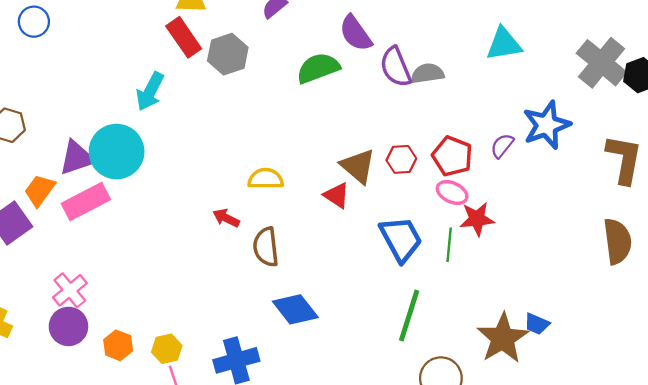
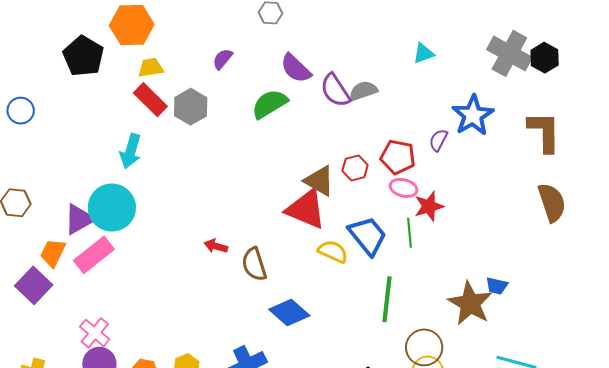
cyan triangle: (504, 44) -> (423, 53), size x0.7
yellow semicircle: (266, 179) -> (333, 252), moved, turned 36
red triangle: (337, 195) -> (306, 209), size x1.8

